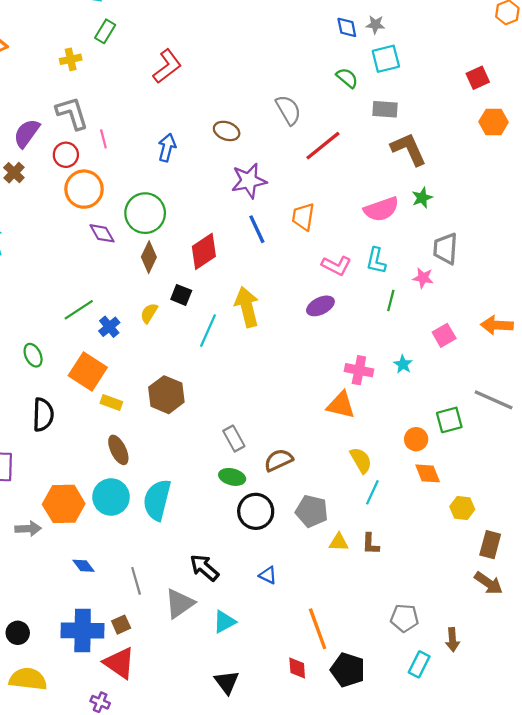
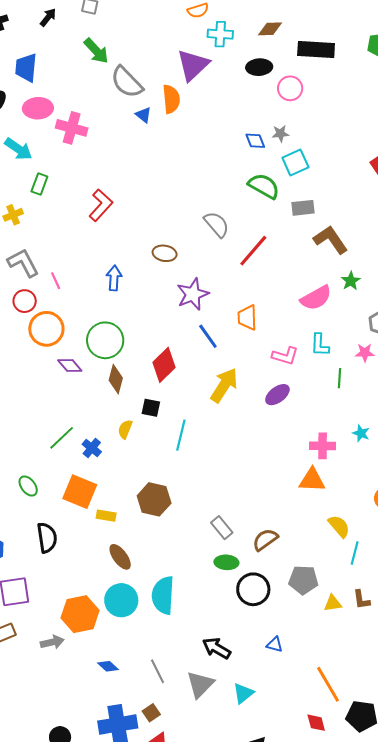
green semicircle: (347, 78) -> (264, 186), size x1.5
yellow arrow: (247, 307) -> (224, 385), moved, turned 57

